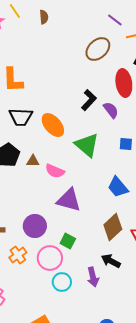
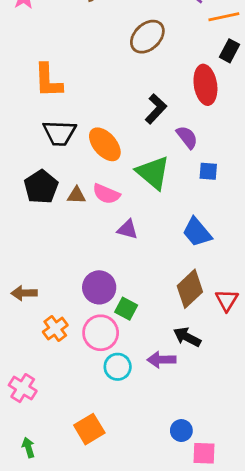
brown ellipse: (98, 49) -> (147, 37), moved
purple semicircle: (111, 110) -> (187, 137), moved
pink semicircle: (55, 171) -> (106, 194), moved
purple triangle: (69, 200) -> (128, 229), moved, size x0.6
purple circle: (35, 226) -> (99, 287), moved
purple arrow: (93, 277) -> (162, 360), turned 102

